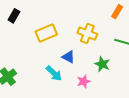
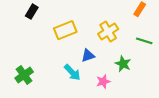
yellow cross: (87, 33) -> (108, 32), turned 36
blue triangle: (68, 57) -> (88, 56), turned -48

